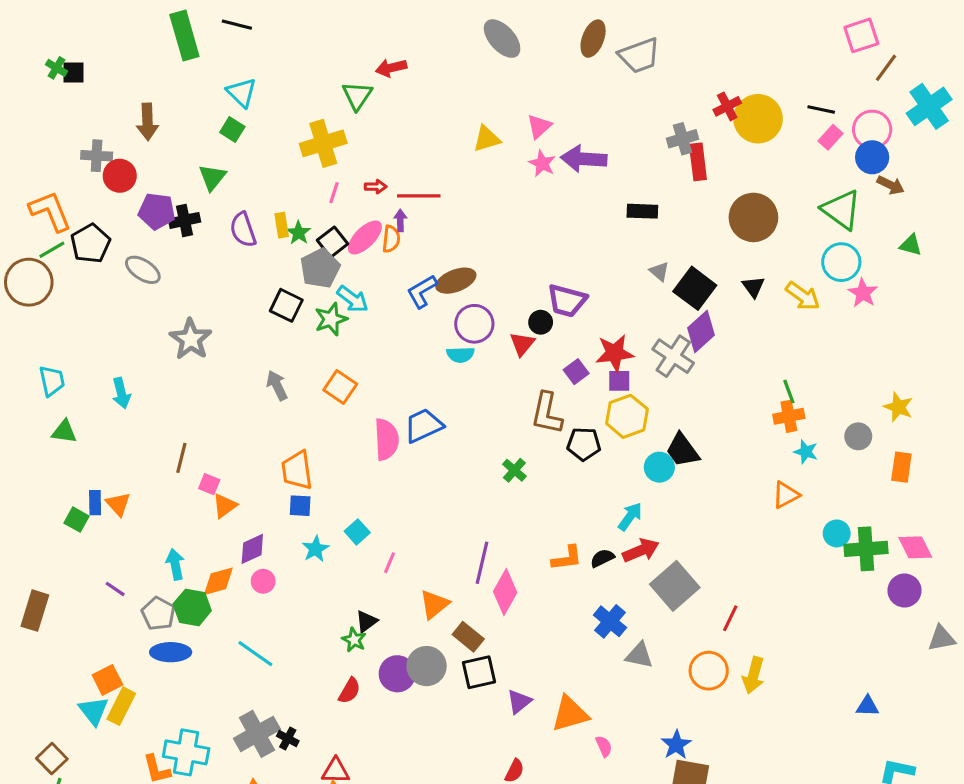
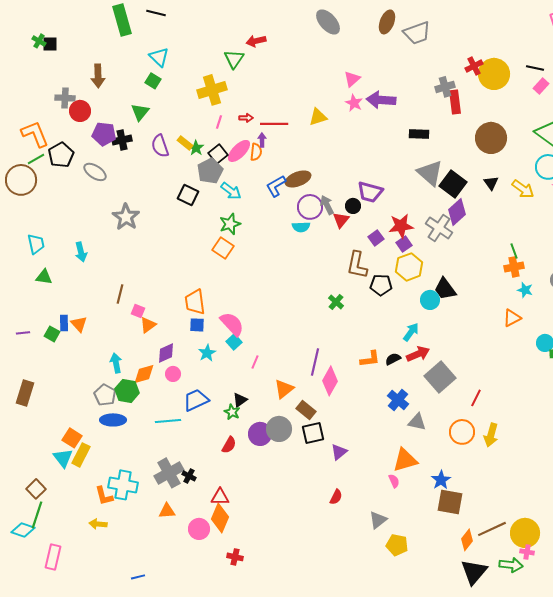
yellow triangle: (487, 139) -> (318, 117), moved
yellow rectangle: (282, 225) -> (185, 143), turned -42
gray triangle: (659, 271) -> (430, 173), size x2.0
green star: (331, 319) -> (230, 224), moved
purple square: (619, 381) -> (404, 244), turned -35
gray arrow: (277, 385) -> (327, 205), moved
blue trapezoid: (423, 426) -> (196, 400), moved
pink semicircle: (386, 439) -> (232, 324), moved, turned -40
purple line: (115, 589) -> (23, 333), moved, turned -40
cyan line: (255, 654) -> (168, 421), turned -40
orange square: (107, 680) -> (72, 438), turned -30
orange triangle: (570, 714) -> (405, 460), moved

